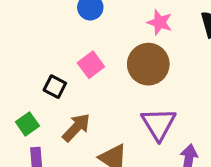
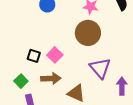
pink square: (91, 65) -> (55, 55), moved
brown arrow: (76, 128) -> (51, 78), turned 54

